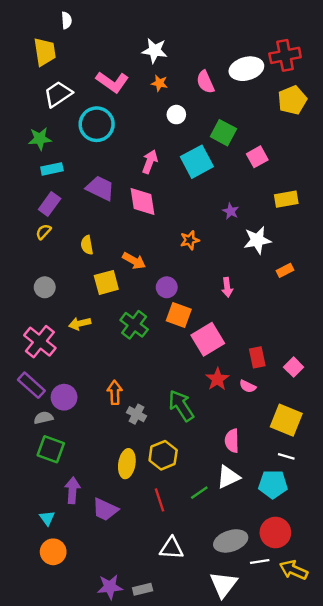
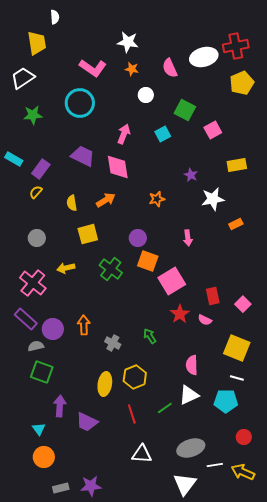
white trapezoid: (58, 94) -> (23, 78), moved
cyan square: (197, 162) -> (163, 134), size x0.6
cyan rectangle: (52, 169) -> (14, 159), moved, turned 42
orange arrow: (134, 261) -> (106, 200), moved, turned -60
orange arrow: (115, 392) -> (84, 325), moved
green arrow: (181, 406) -> (150, 336), size x0.6
red circle: (275, 533) -> (244, 437), moved, size x0.6
gray rectangle: (143, 589) -> (61, 488), moved

